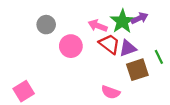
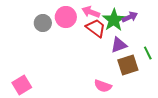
pink arrow: (98, 26) -> (91, 12), moved
red trapezoid: (109, 44) -> (96, 28), moved
pink circle: (71, 46) -> (66, 17), moved

